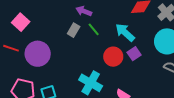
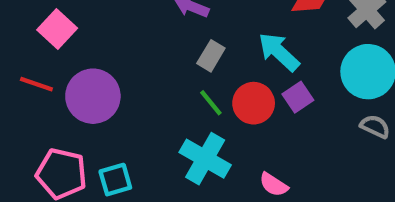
green line: (94, 29) -> (211, 103), moved
gray rectangle: (74, 30) -> (211, 56), moved

